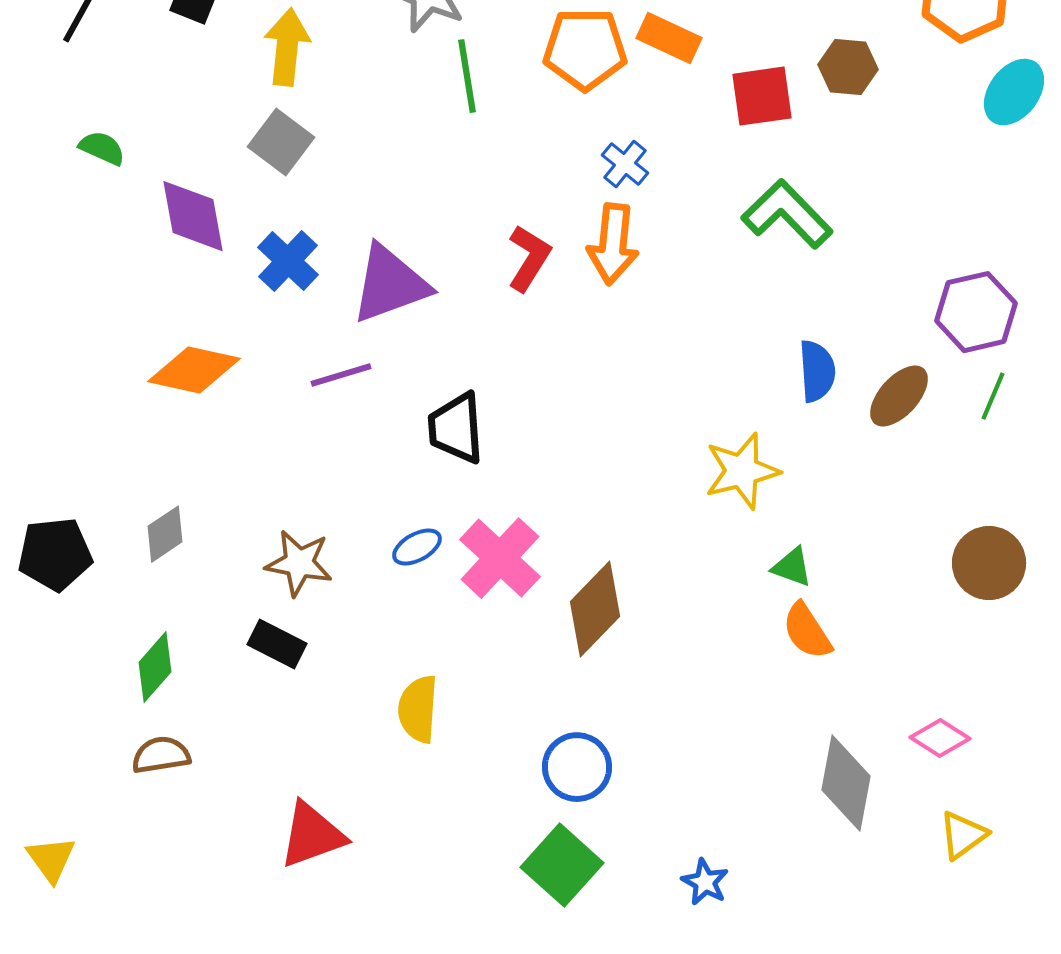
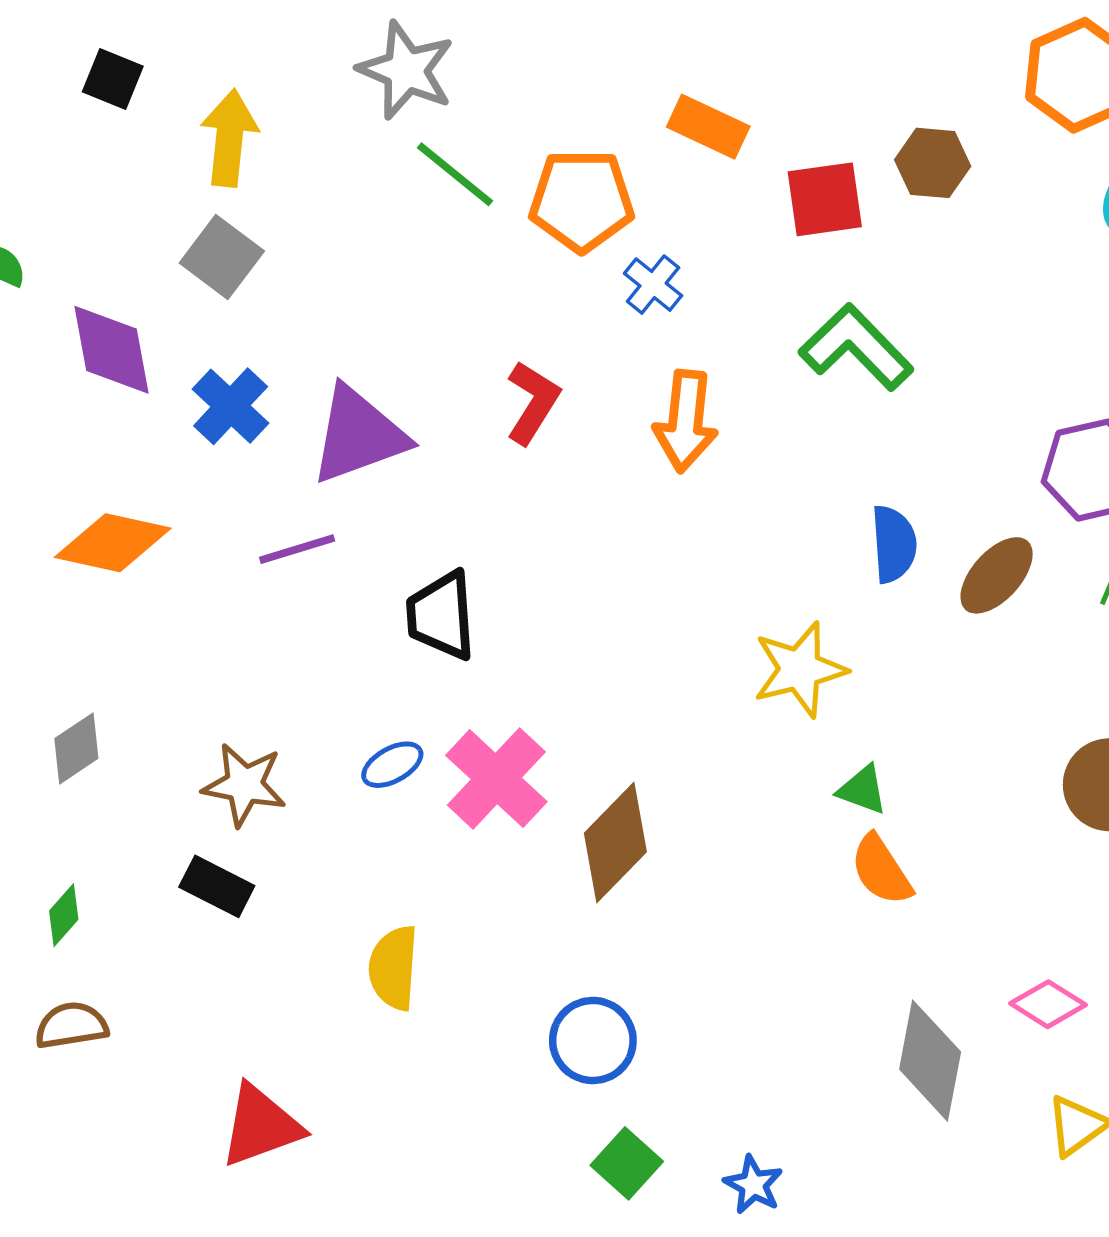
orange pentagon: (585, 49) -> (582, 201), moved
green line: (467, 76) -> (455, 174), turned -42
orange arrow: (613, 244) -> (686, 421), moved
green diamond: (155, 667) -> (64, 915), size x0.7
green square: (562, 865) -> (627, 1163), moved, size x0.7

